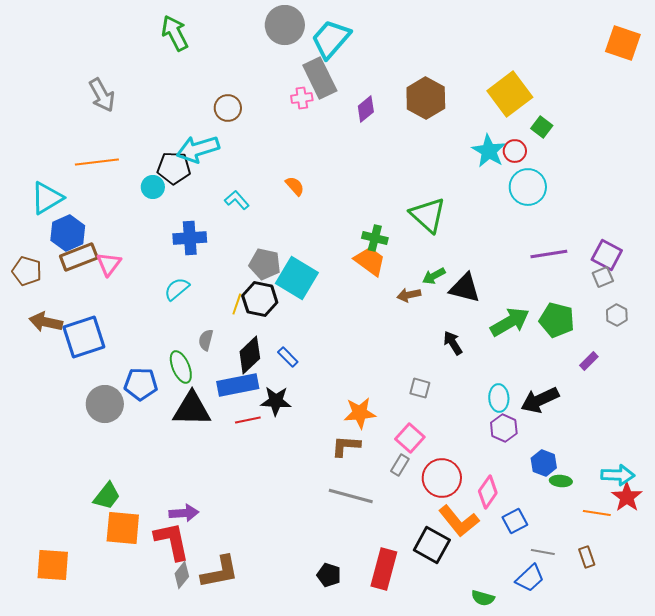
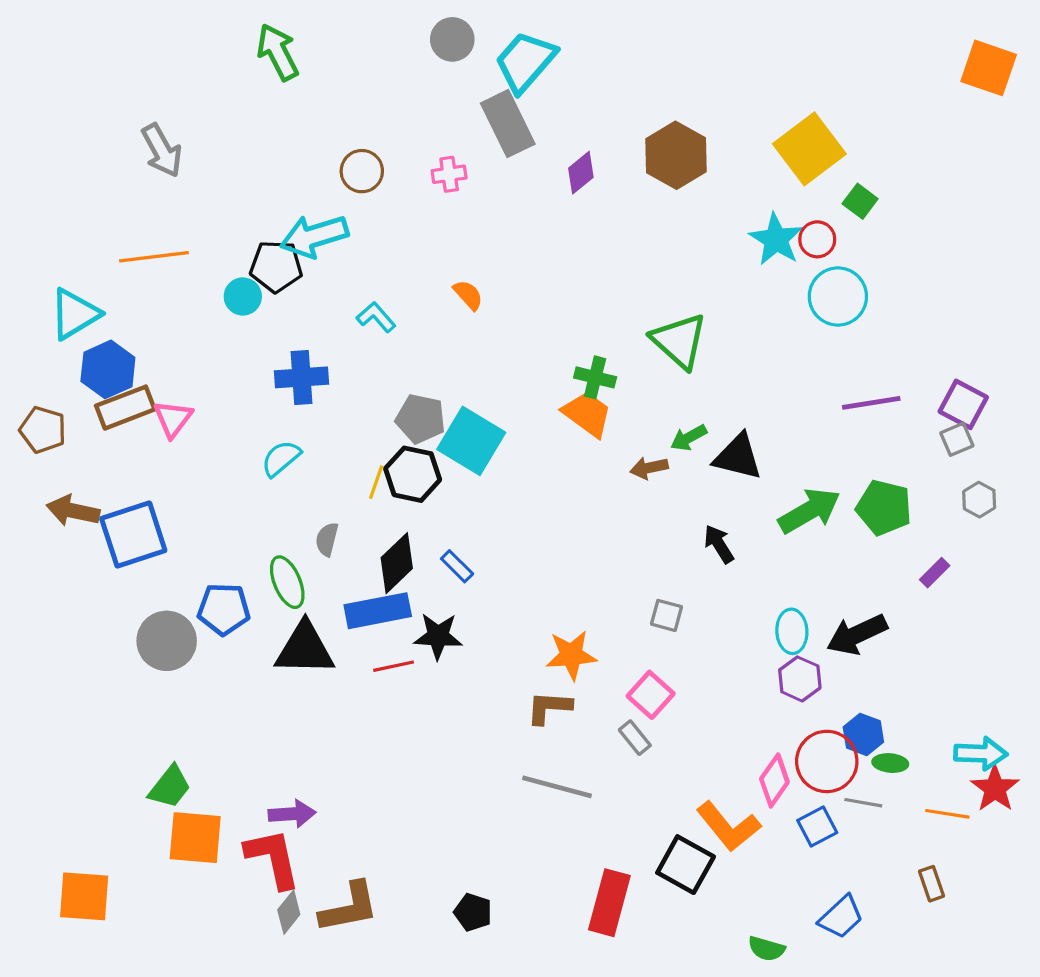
gray circle: (285, 25) -> (452, 39), size x0.7
pink cross: (302, 98) -> (449, 174), moved
gray rectangle: (400, 465) -> (635, 738), turned -70
red circle: (442, 478) -> (827, 761), moved
gray line: (543, 552) -> (863, 803), moved
black pentagon: (329, 575) -> (473, 912), moved

